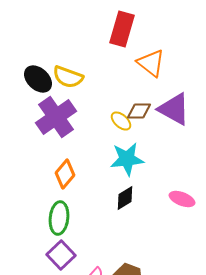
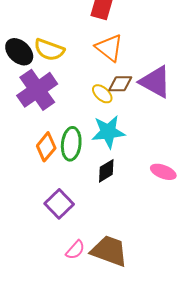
orange triangle: (151, 63) -> (109, 48), moved
green ellipse: (59, 218) -> (71, 144), moved
purple square: (61, 255) -> (59, 204), moved

